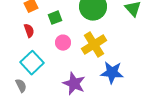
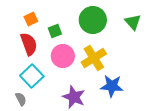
red semicircle: (29, 31) -> (29, 44), size x1.6
pink circle: (63, 43) -> (63, 56), size x1.5

